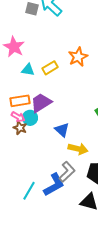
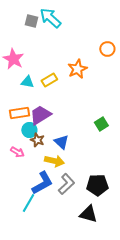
pink arrow: (18, 117) -> (17, 152), moved
brown star: (20, 128) -> (37, 140), moved
yellow arrow: (78, 149) -> (54, 161), moved
blue L-shape: (54, 185) -> (42, 183), moved

